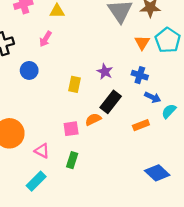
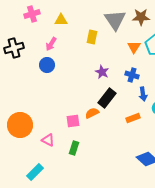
blue circle: (29, 70) -> (47, 65), moved
yellow rectangle: (75, 84) -> (92, 37), moved
blue arrow: (153, 97) -> (143, 94), turned 56
cyan rectangle: (36, 181) -> (35, 172), moved

